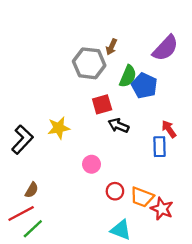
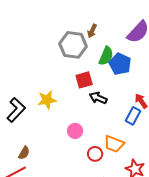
blue rectangle: (160, 147) -> (133, 116), turned 30
orange trapezoid: (142, 197) -> (114, 144), moved

